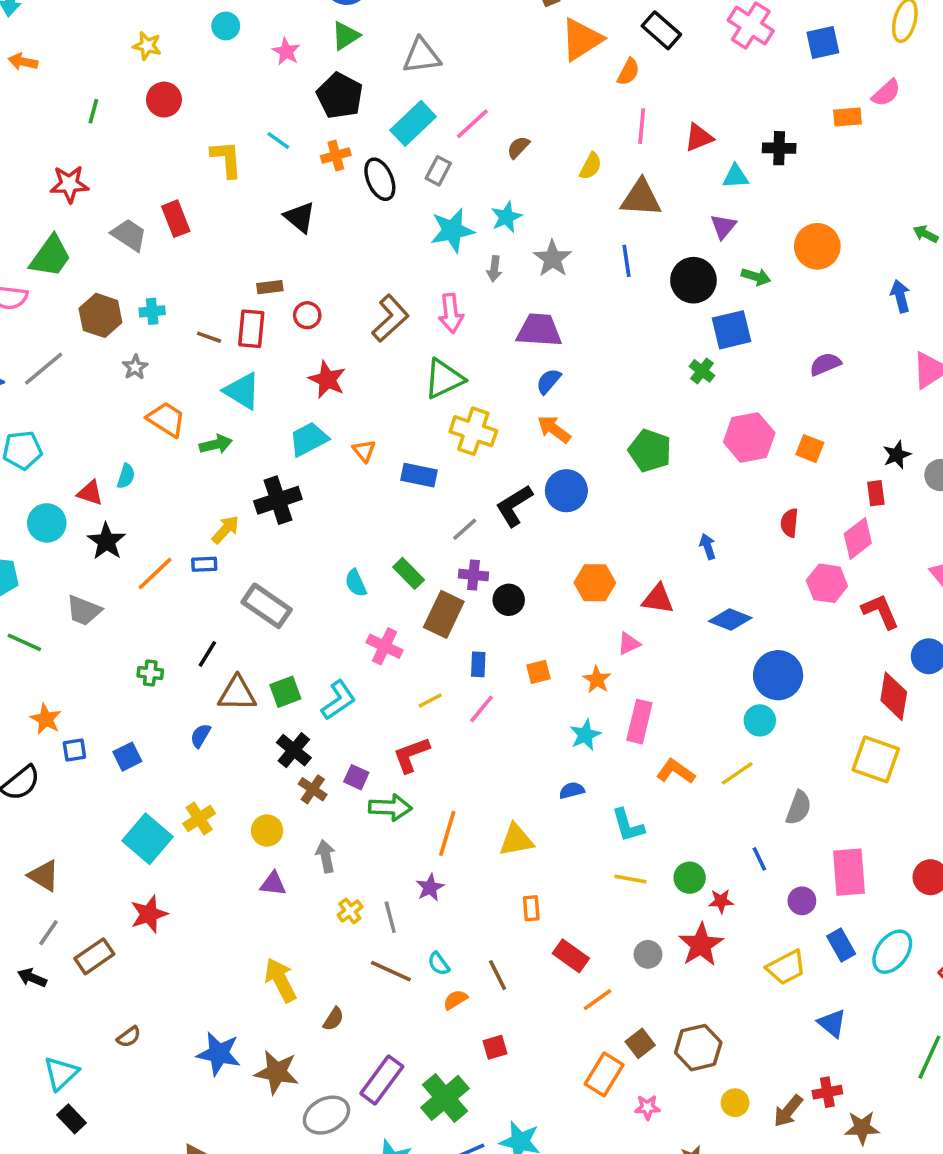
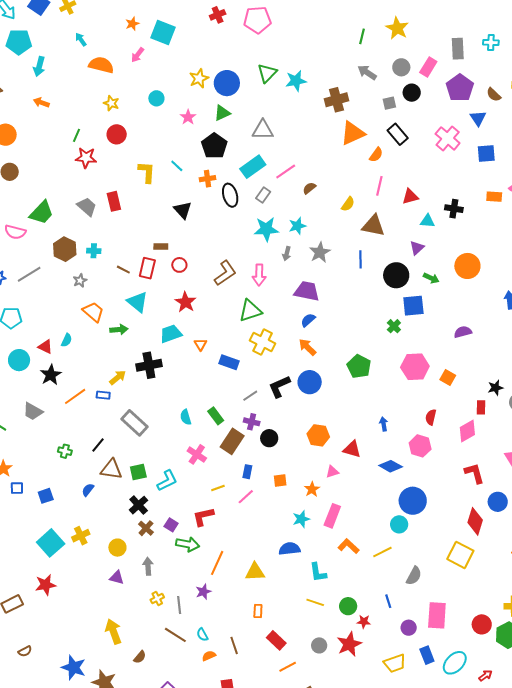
red star: (69, 184) -> (86, 158), moved
pink hexagon: (827, 583) -> (420, 446), moved
blue semicircle: (572, 790) -> (289, 549), size x1.5

